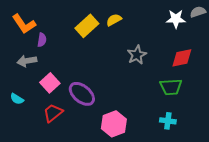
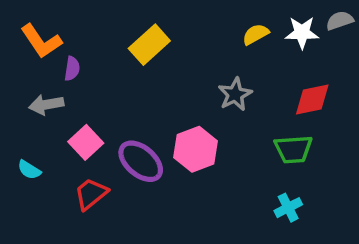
yellow semicircle: (114, 20) -> (256, 34), moved
cyan cross: (168, 121) -> (288, 208), turned -35
pink hexagon: (114, 124) -> (196, 149), moved

